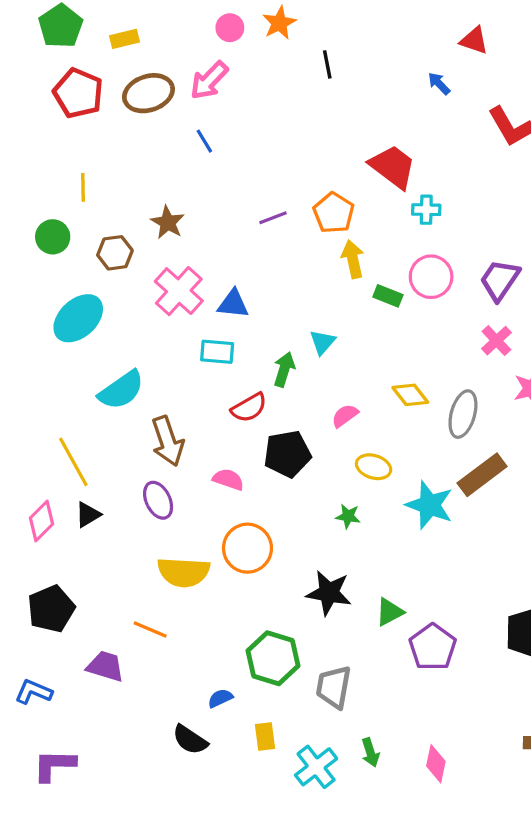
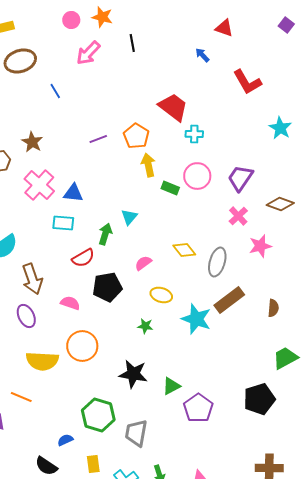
orange star: (279, 23) -> (102, 17), turned -30
pink arrow: (209, 80) -> (88, 53), moved

